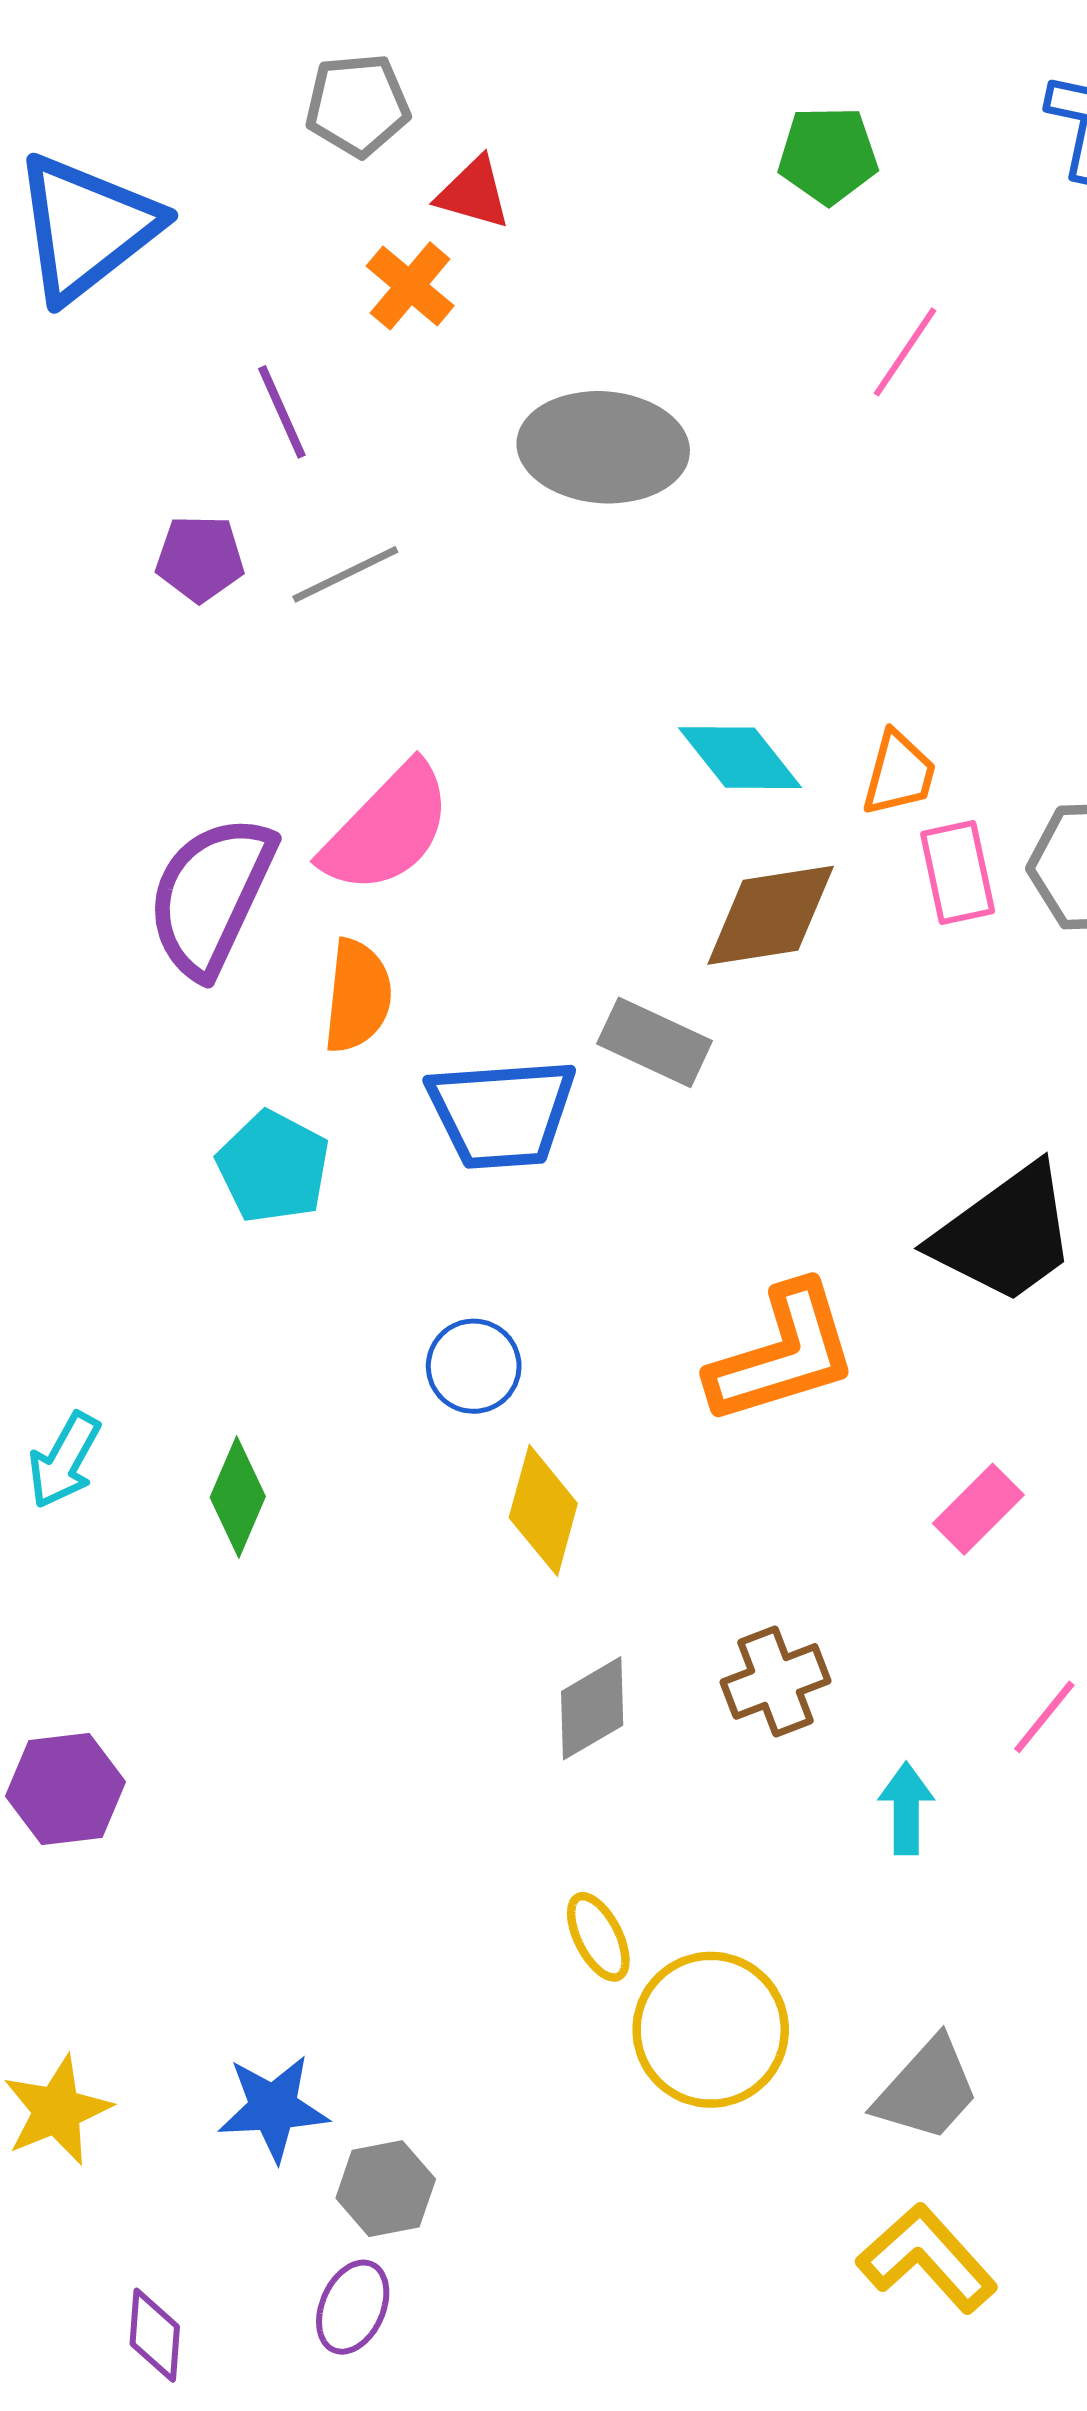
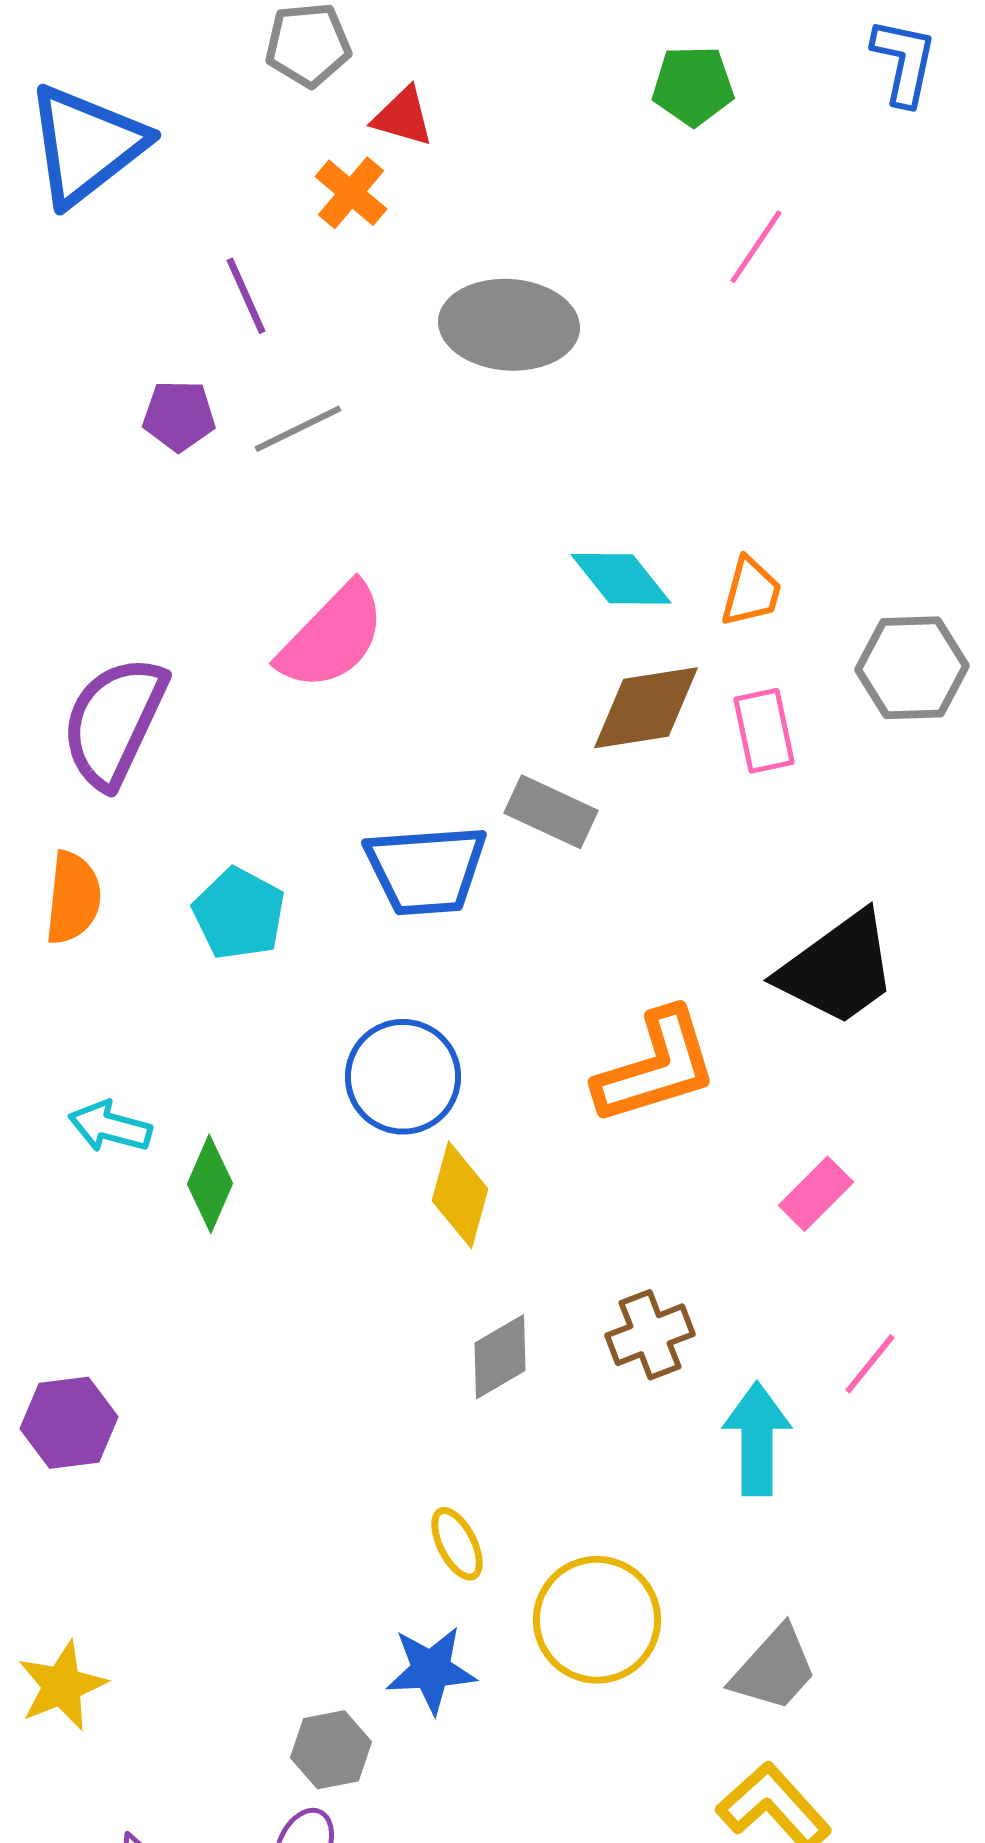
pink rectangle: (958, 873) -> (764, 731), moved
purple semicircle: (211, 896) -> (114, 722), moved
orange semicircle: (358, 996) -> (73, 898), moved
blue circle: (474, 1366) -> (403, 1077), size x1.5
cyan arrow: (64, 1460) -> (110, 1127), moved, turned 76
cyan arrow: (906, 1809) -> (757, 1439), size x1.5
yellow ellipse: (598, 1937) -> (457, 1544), moved
blue star: (273, 2108) -> (431, 1670), moved

